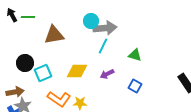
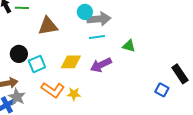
cyan line: (103, 46) -> (97, 37), turned 56
purple arrow: (107, 74) -> (101, 65), size x1.5
blue square: (135, 86) -> (162, 90), moved

